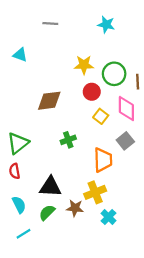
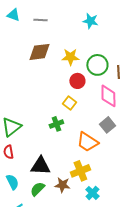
cyan triangle: (20, 55) -> (13, 15), moved
brown diamond: (49, 101) -> (39, 52), moved
yellow square: (101, 116) -> (69, 103), moved
orange trapezoid: (103, 160) -> (87, 142), turned 125

